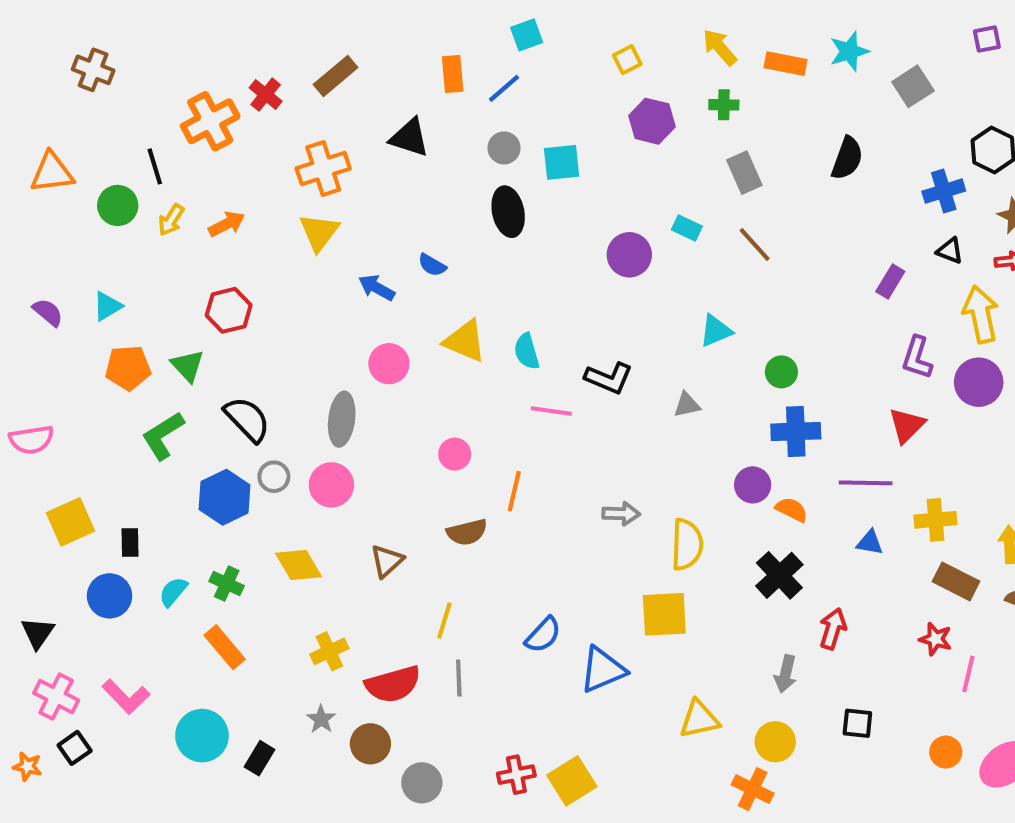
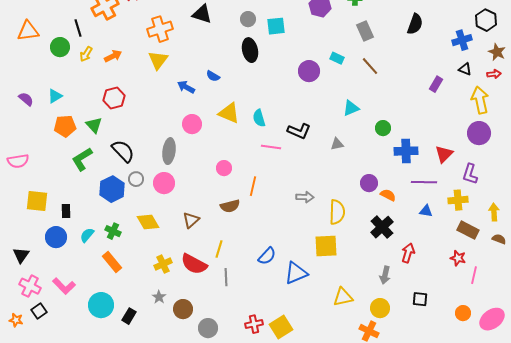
purple L-shape: (917, 358) -> (470, 174), moved
blue cross: (796, 431) -> (406, 151), moved
yellow square: (70, 522) -> (37, 201), turned 30
red semicircle: (393, 684) -> (194, 264), moved, turned 44

